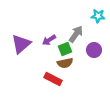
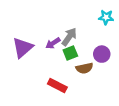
gray arrow: (76, 34) -> (69, 37), moved
brown semicircle: (65, 63) -> (84, 68), moved

